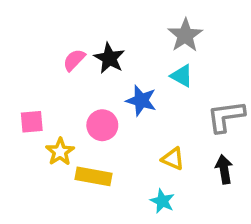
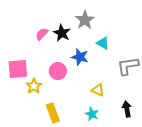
gray star: (185, 35) -> (85, 20), moved
pink square: (32, 122) -> (18, 69), size x1.5
black arrow: (224, 169) -> (127, 109), moved
yellow rectangle: (93, 176) -> (53, 113), moved, turned 60

